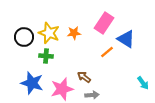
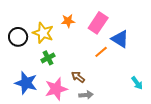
orange star: (74, 33) -> (68, 21), moved
green cross: (46, 56) -> (48, 58), moved, turned -32

